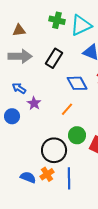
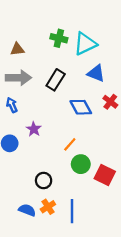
blue arrow: (19, 88) -> (12, 105), moved, turned 32
orange line: (67, 109) -> (70, 144), moved
black circle: (54, 150) -> (44, 181), moved, size x0.6

